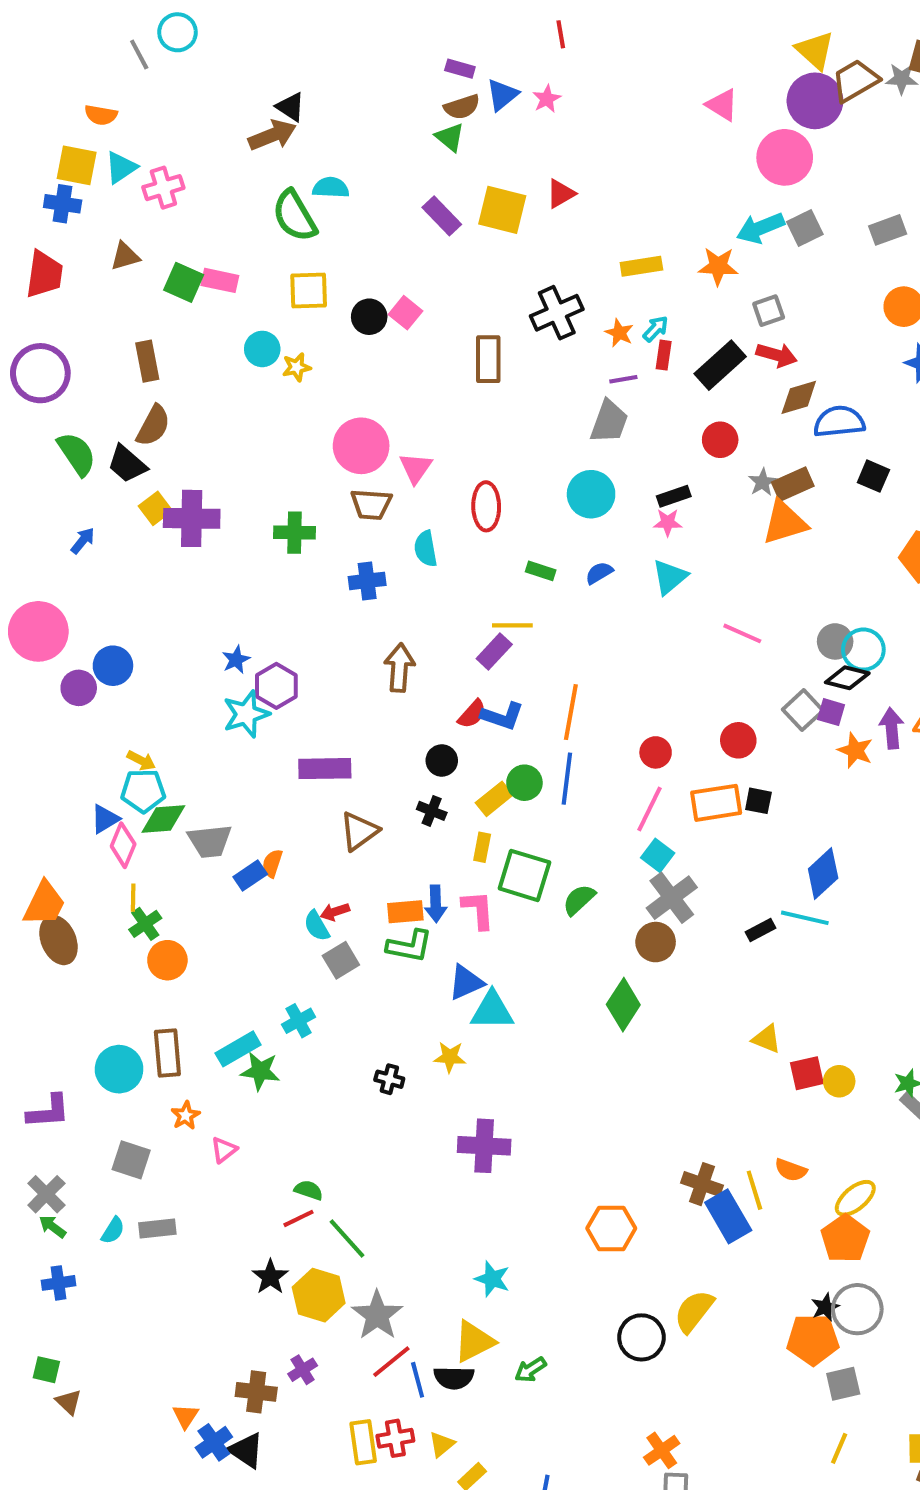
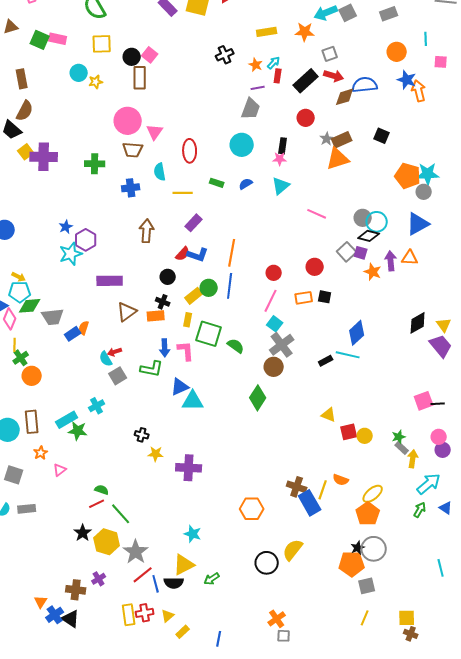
black cross: (557, 313) -> (225, 55), size x0.7
brown rectangle: (488, 359) -> (140, 78), moved
blue semicircle: (839, 422) -> (365, 85), moved
black rectangle: (674, 496) -> (283, 146), turned -63
yellow line: (512, 625) -> (183, 193), moved
orange rectangle: (716, 803) -> (304, 298), size x0.7
green semicircle: (579, 900) -> (236, 346), turned 78
orange rectangle: (405, 912) -> (156, 316), moved
yellow star: (450, 1057) -> (156, 454), moved
yellow line: (754, 1190) -> (323, 490), turned 36

